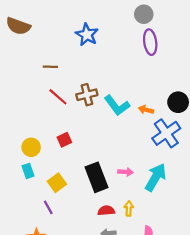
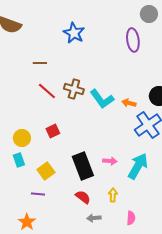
gray circle: (144, 14) -> (149, 14), moved
brown cross: (87, 95) -> (74, 89), turned 30
purple line: (48, 207) -> (38, 194), turned -56
red semicircle: (106, 211) -> (83, 197), moved, turned 42

